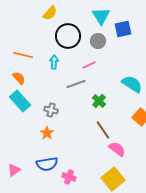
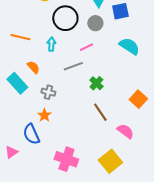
orange semicircle: (19, 78) -> (33, 67), moved
cyan semicircle: (132, 84) -> (129, 46), moved
pink semicircle: (117, 149) -> (125, 131), moved
blue semicircle: (47, 164) -> (31, 134), moved, turned 75
pink cross: (69, 177) -> (66, 159), size x1.6

